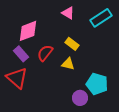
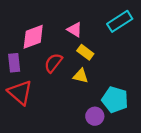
pink triangle: (68, 13) -> (75, 30), moved
purple rectangle: (21, 54) -> (14, 63), moved, turned 35

